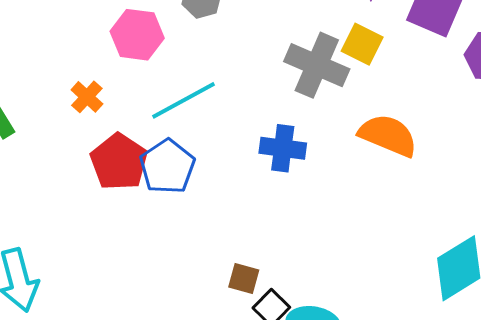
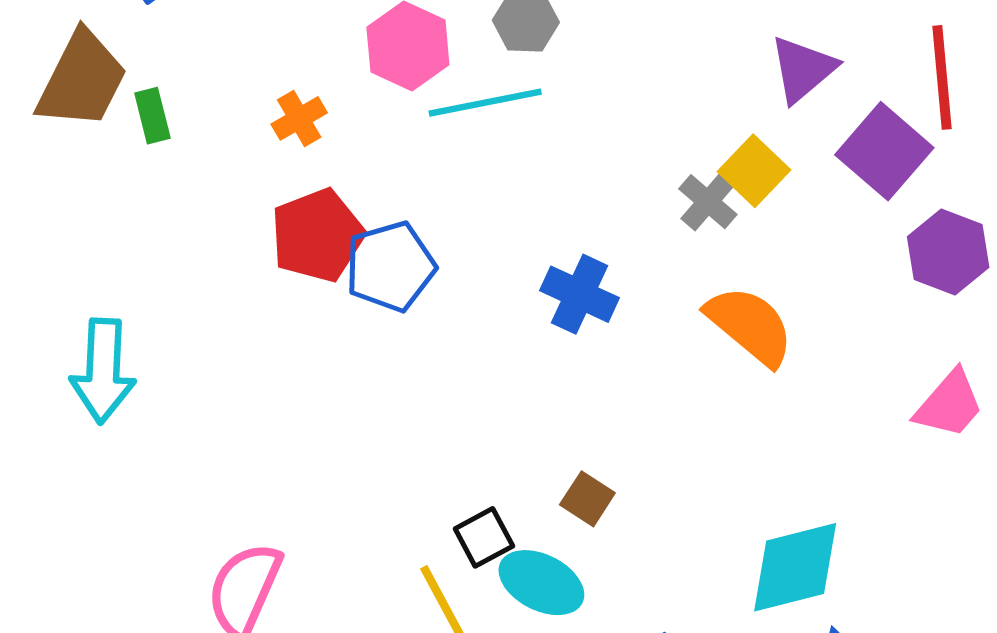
gray cross: (317, 65) -> (708, 202), moved, size x0.6
cyan line: (184, 100) -> (485, 103), moved
brown square: (244, 278) -> (587, 499), moved

